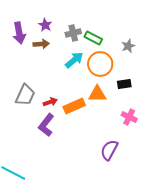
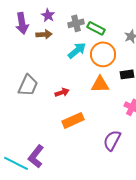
red arrow: (50, 102) -> (62, 92), moved
orange rectangle: (74, 106) -> (73, 120), moved
purple L-shape: (46, 125) -> (36, 156), moved

